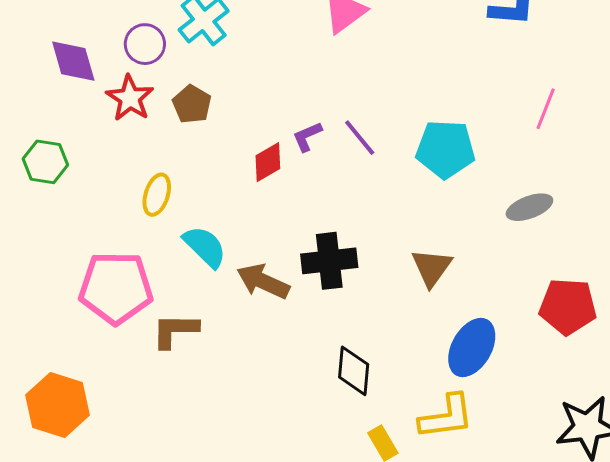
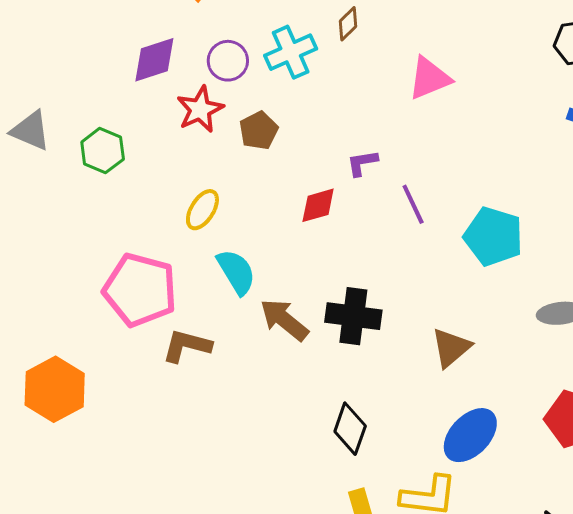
purple diamond: (73, 61) -> (154, 60), turned 74
purple L-shape: (307, 137) -> (362, 163), moved

